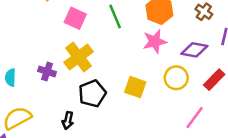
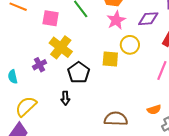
purple cross: (47, 71) -> (40, 65), turned -32
yellow circle: (176, 78) -> (130, 45), moved

